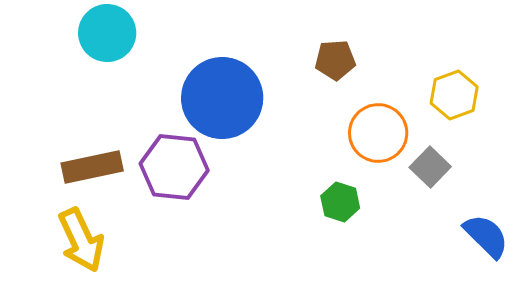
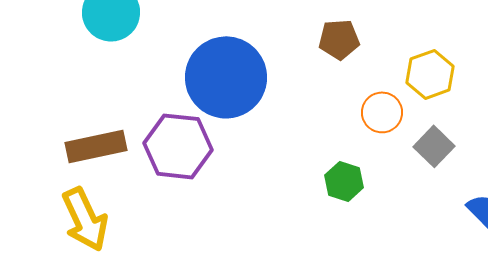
yellow hexagon: (454, 95) -> (430, 74), moved
orange circle: (378, 133) -> (382, 112), size x0.7

